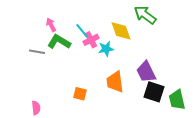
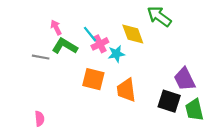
purple trapezoid: (146, 72) -> (184, 79), moved
orange square: (80, 94) -> (93, 79), moved, size x1.5

